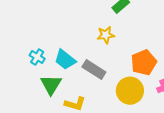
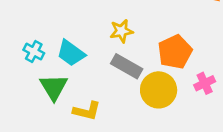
yellow star: (106, 35) -> (121, 31), moved
gray rectangle: (94, 69) -> (127, 66), moved

